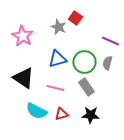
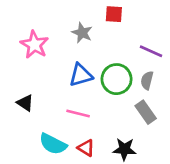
red square: (75, 18) -> (114, 14), moved, turned -32
black triangle: (23, 78) -> (25, 103), moved, size x0.6
gray rectangle: (86, 87) -> (146, 112), moved
red triangle: (61, 114) -> (86, 148), turned 48

